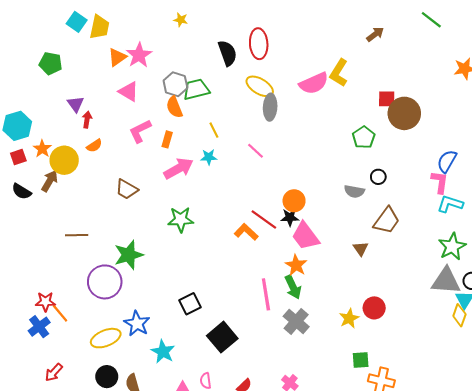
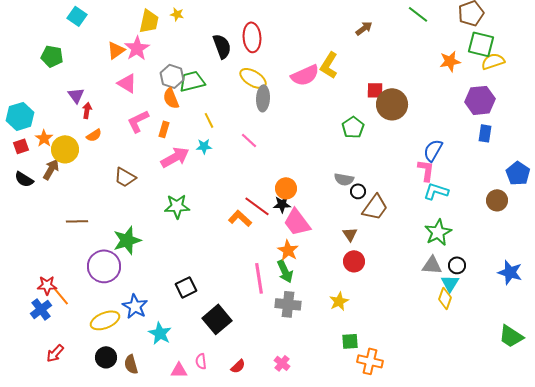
yellow trapezoid: (99, 27) -> (149, 21), moved
black circle: (378, 177) -> (358, 191), moved
gray triangle: (446, 281) -> (432, 265), size x0.7
red circle: (374, 308) -> (354, 261), moved
gray cross: (296, 321) -> (288, 304), turned -35

